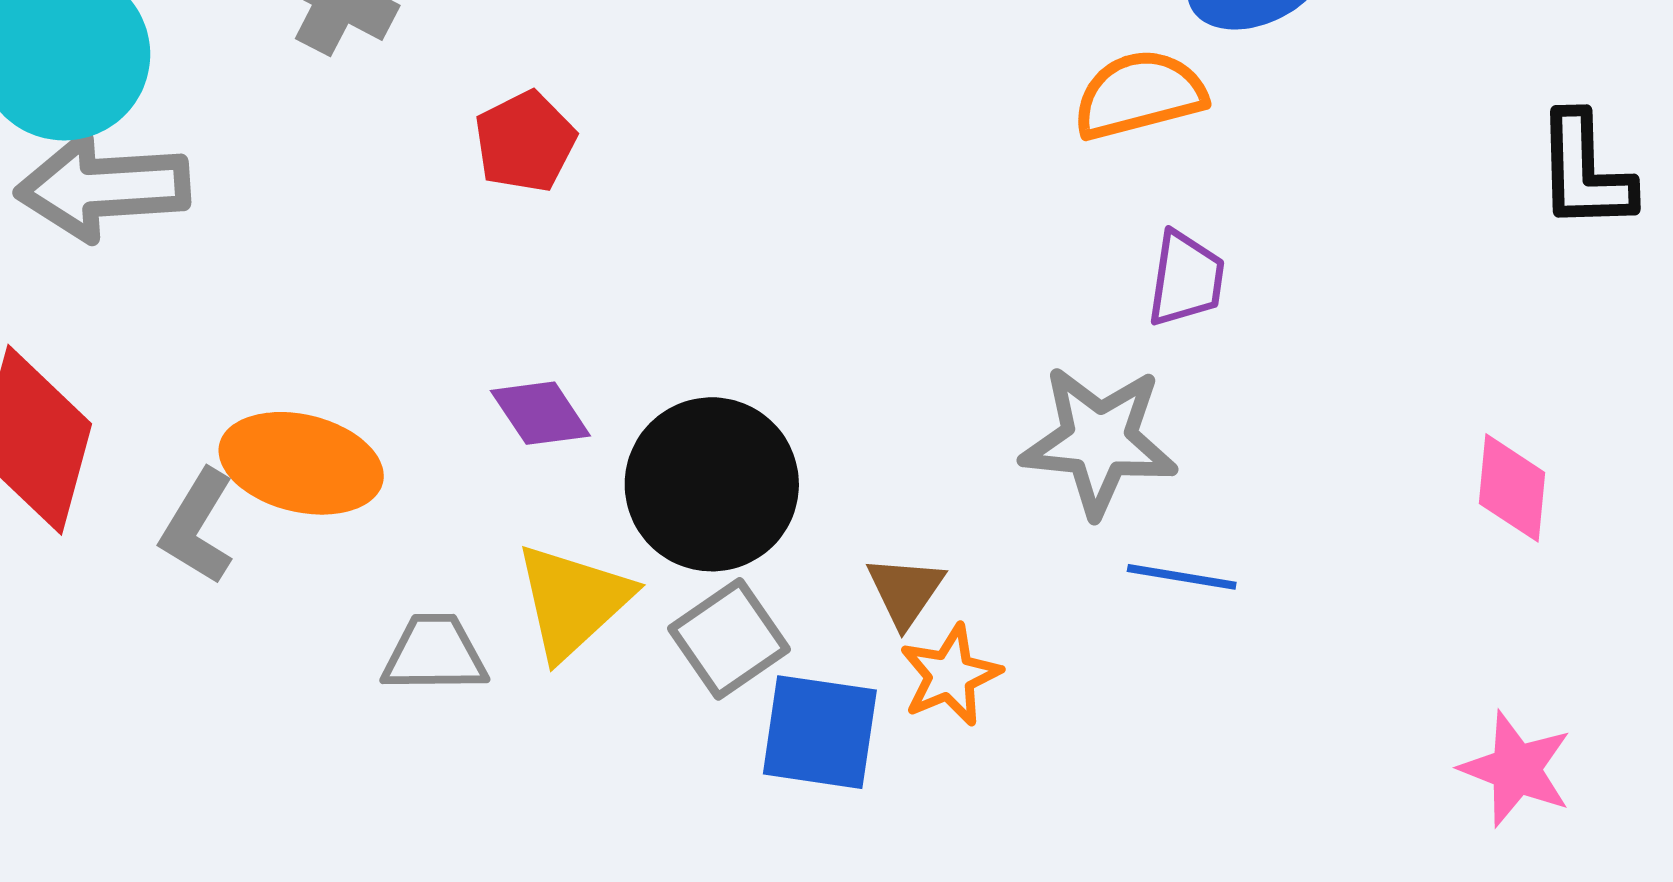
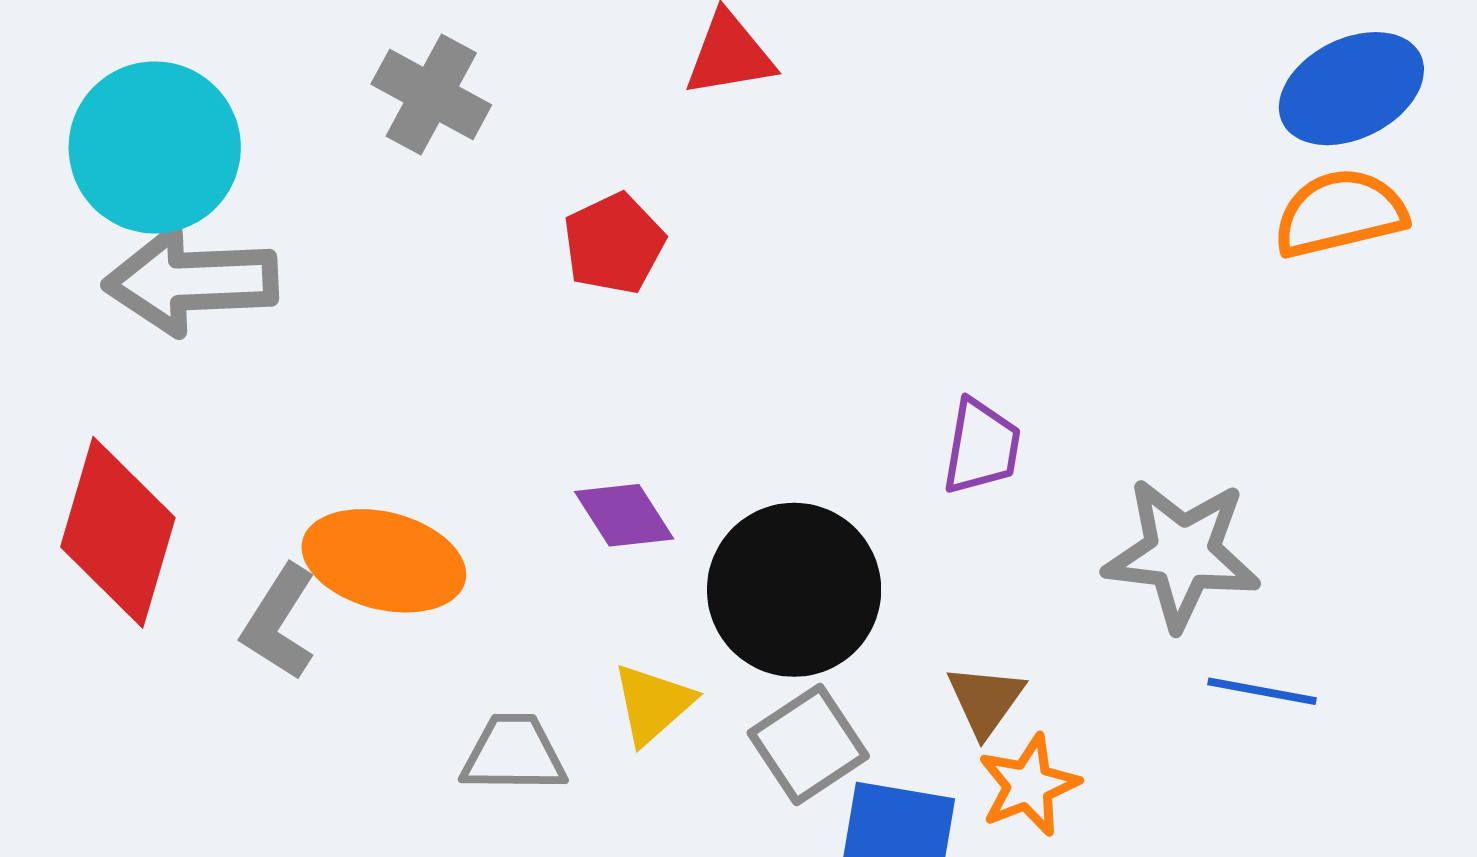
orange semicircle: (1139, 95) -> (1340, 213), moved
purple trapezoid: (1186, 279) -> (981, 447), moved
yellow triangle: (573, 601) -> (653, 704), size x0.7

